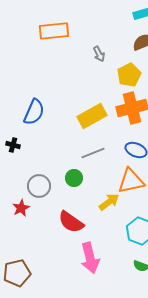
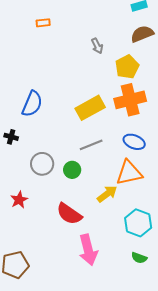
orange rectangle: (54, 31) -> (43, 23), moved, size x0.5
gray circle: (39, 186) -> (42, 164), moved

